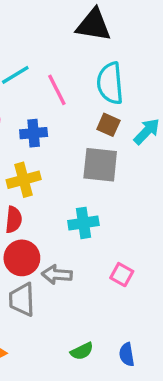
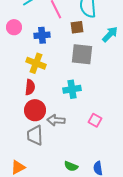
brown square: (108, 125) -> (77, 27), moved, turned -32
yellow cross: (24, 180) -> (36, 63), turned 36
green semicircle: (82, 351) -> (71, 166), turned 48

